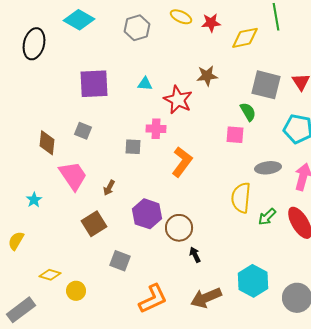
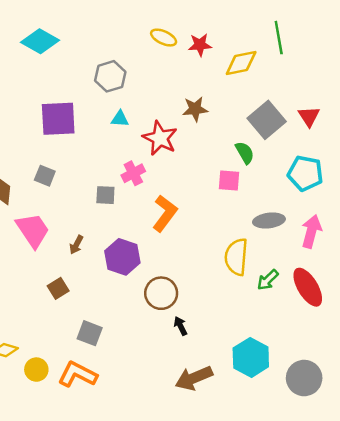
gray hexagon: (137, 28) -> (110, 76), moved
gray square: (266, 85) -> (267, 120), turned 36
pink cross: (156, 129) -> (133, 173), turned -30
purple hexagon: (147, 214) -> (122, 257), moved
brown square: (94, 224) -> (58, 288), size x0.7
orange L-shape: (153, 299) -> (78, 374), moved, turned -128

